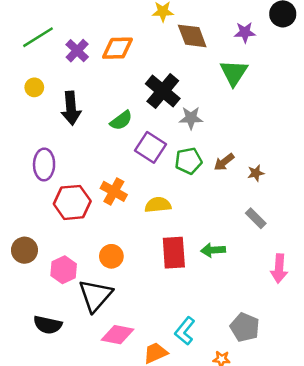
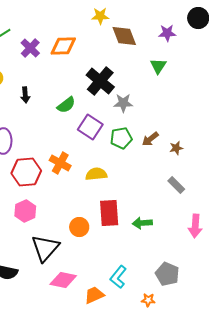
green triangle: (234, 73) -> (158, 66), size x0.7
black arrow: (71, 108) -> (25, 95), size x0.6
green arrow: (213, 250) -> (142, 223), moved
orange circle: (111, 256) -> (79, 227), moved
pink hexagon: (64, 270) -> (25, 211), moved

